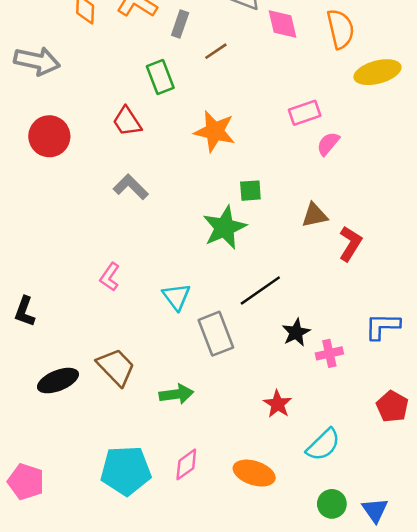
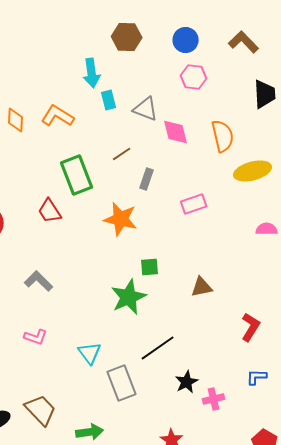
gray rectangle: (180, 24) -> (147, 179), moved
green rectangle: (160, 77) -> (77, 175), size x1.4
pink semicircle: (328, 144) -> (267, 229), moved, turned 50
gray L-shape: (131, 187) -> (39, 281), moved
red L-shape: (350, 244) -> (251, 327), moved
pink L-shape: (110, 277) -> (36, 337), turned -105
blue L-shape: (382, 326) -> (257, 377), size x0.7

